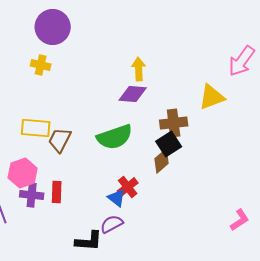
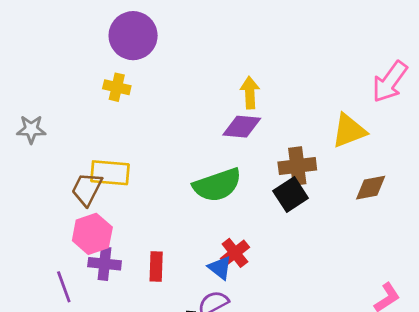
brown trapezoid: (60, 140) -> (87, 189), moved
brown diamond: (162, 161) -> (371, 188), moved, turned 30
red rectangle: (57, 192) -> (156, 266), moved

